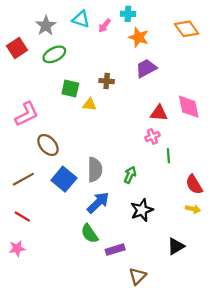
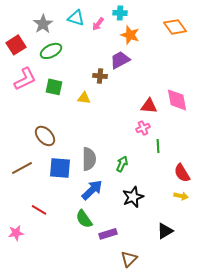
purple trapezoid: (146, 68) -> (120, 60), moved
green square: (70, 89) -> (54, 87), moved
pink L-shape: (27, 114) -> (25, 79), moved
blue square: (64, 179) -> (60, 168), turned -35
red line: (22, 216) -> (39, 210), moved

